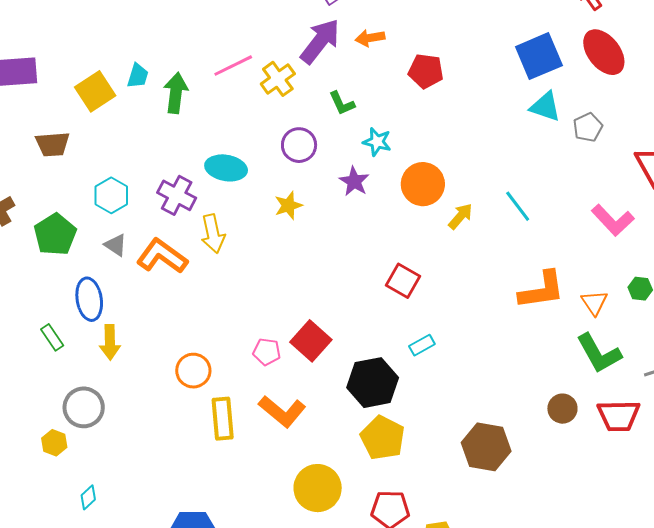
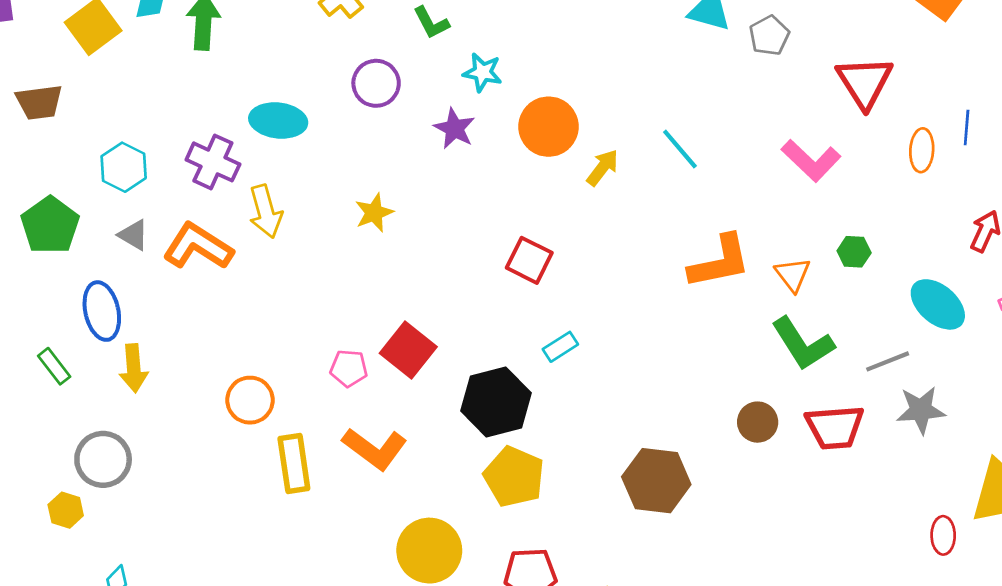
yellow star: (288, 206) -> (374, 213), moved

